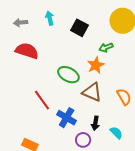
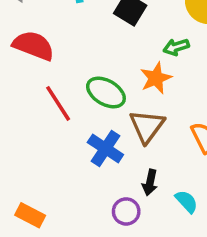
brown triangle: (92, 92) -> (147, 126), turned 40
red line: (42, 100) -> (58, 103), moved
blue cross: (67, 118) -> (105, 148), moved

